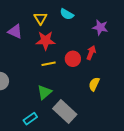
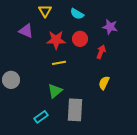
yellow triangle: (40, 18) -> (45, 11), moved
red circle: (73, 59) -> (80, 39), moved
gray rectangle: (65, 111) -> (75, 110), turned 50

